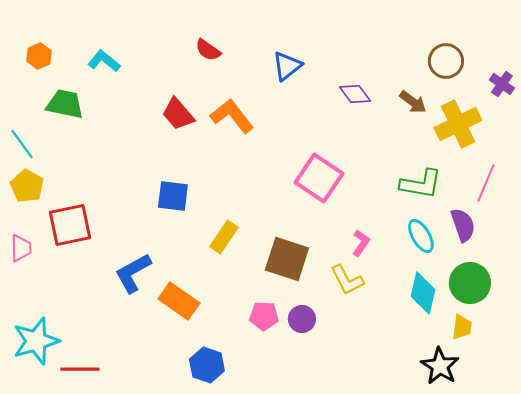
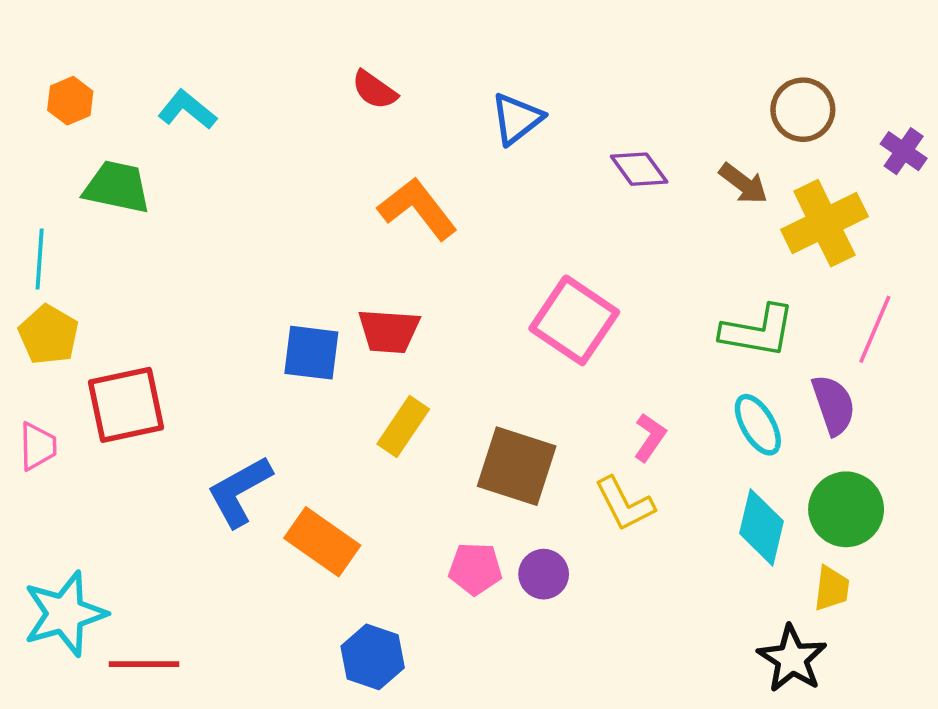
red trapezoid: (178, 114) -> (389, 331), moved, turned -45
cyan line: (22, 144) -> (40, 259), turned 40

